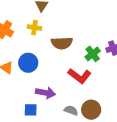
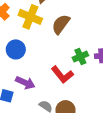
yellow cross: (35, 28) -> (30, 17), size x1.6
brown semicircle: (62, 43) -> (61, 24), moved, turned 115

